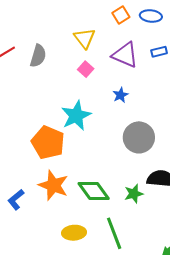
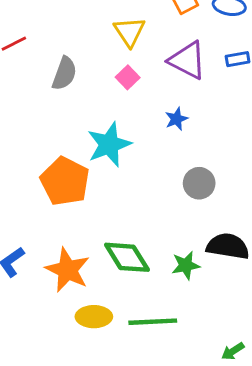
gray semicircle: (38, 56) -> (64, 73), moved
gray circle: (139, 137) -> (199, 183), size x0.7
orange star: (53, 185) -> (68, 270), moved
green line: (114, 233) -> (153, 322), turned -76

